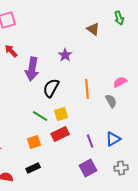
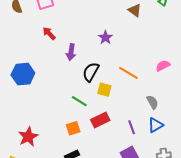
purple arrow: (32, 69) -> (71, 52), size x0.7
orange line: (87, 89) -> (128, 73), turned -54
gray semicircle: (111, 101) -> (152, 102), moved
yellow square: (61, 114) -> (104, 90), moved, turned 32

